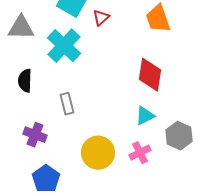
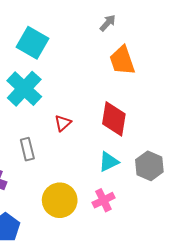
red triangle: (101, 18) -> (63, 123), moved
gray hexagon: (179, 136) -> (149, 166), moved

